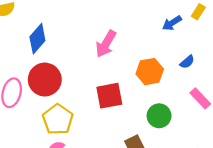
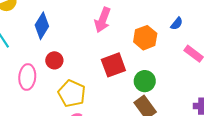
red circle: (45, 80) -> (54, 60), size x0.6
green circle: (159, 116) -> (145, 81), moved

